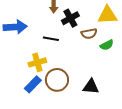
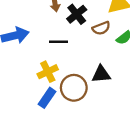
black triangle: (91, 87) -> (101, 74), moved

